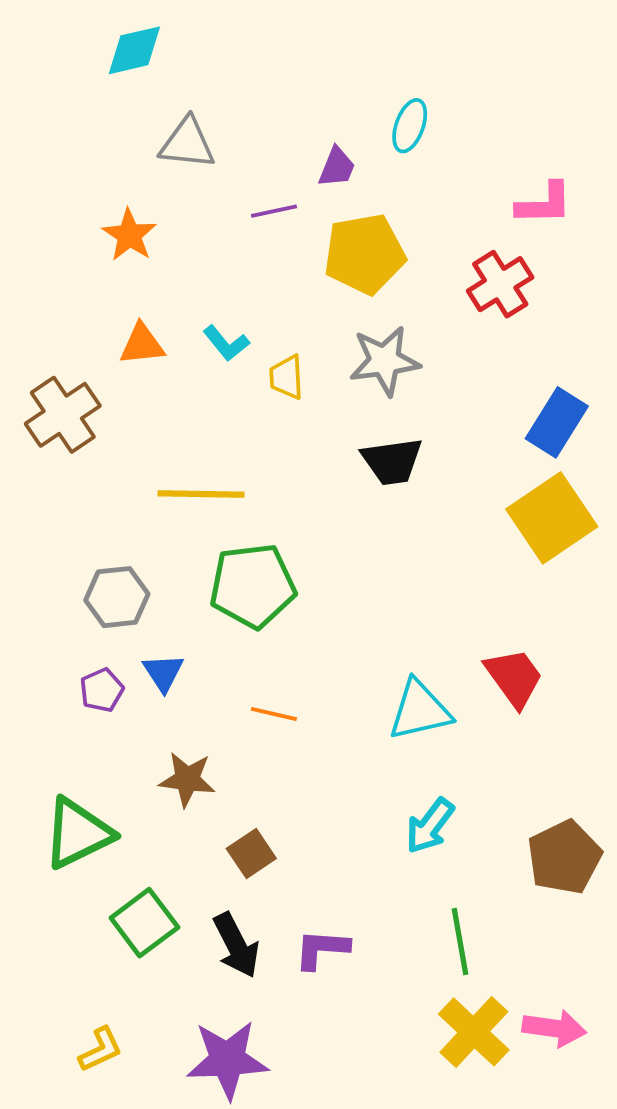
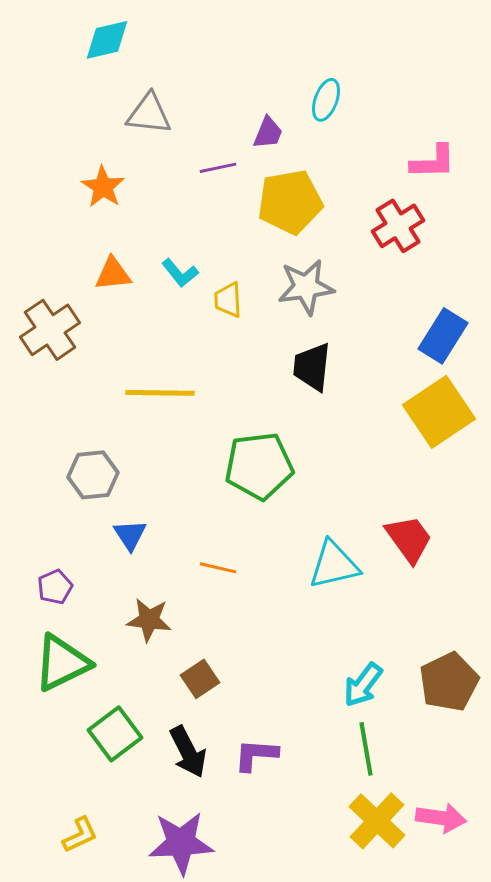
black trapezoid: (392, 461) -> (312, 367), turned 104
green pentagon: (253, 586) -> (259, 466), moved
purple pentagon: (102, 690) -> (55, 587), moved
cyan arrow: (430, 826) -> (363, 685), moved

